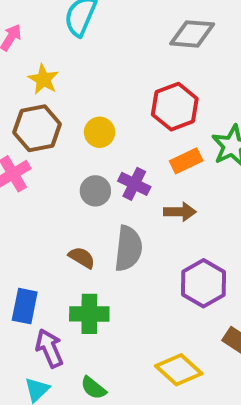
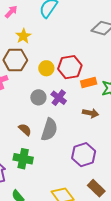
red hexagon: (175, 107) -> (70, 67), moved
orange rectangle: (186, 161) -> (89, 82), moved
brown arrow: (180, 212) -> (91, 113), moved

